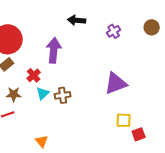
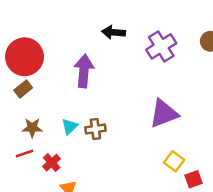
purple cross: (114, 31) -> (161, 46), size x1.6
red cross: (34, 75) -> (52, 163), moved
yellow square: (124, 120) -> (174, 161), turned 35

